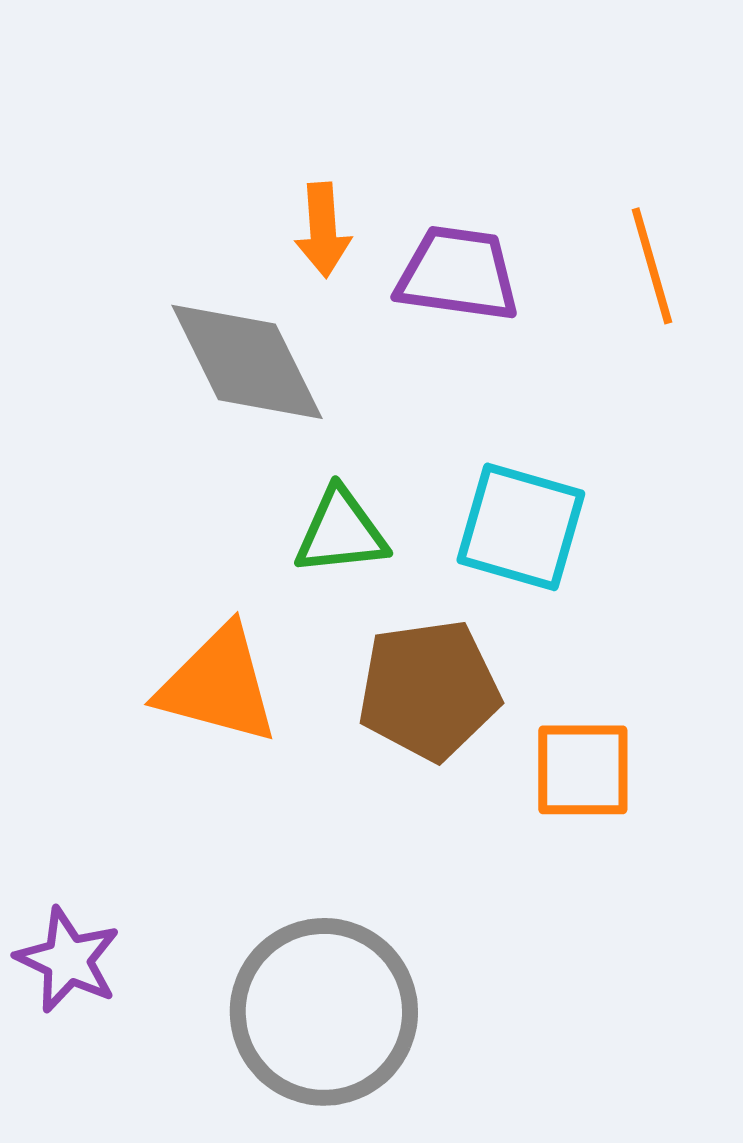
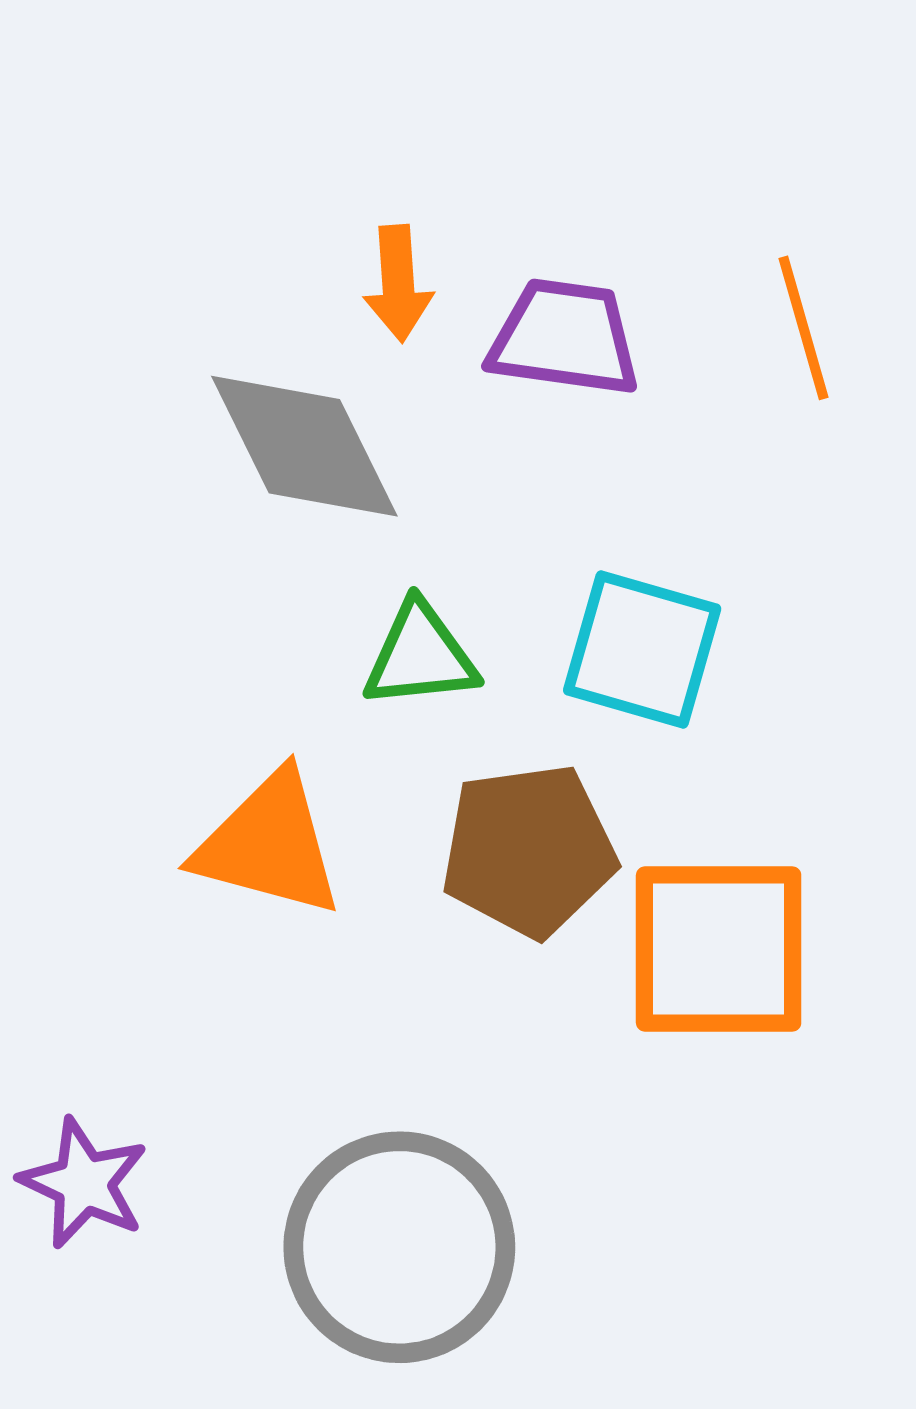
orange square: (583, 770) -> (719, 949), size x1.5

